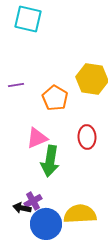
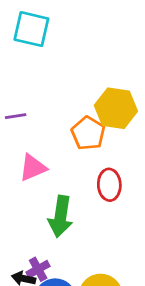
orange pentagon: (55, 98) -> (88, 133), moved
pink triangle: (37, 138) -> (33, 168), moved

